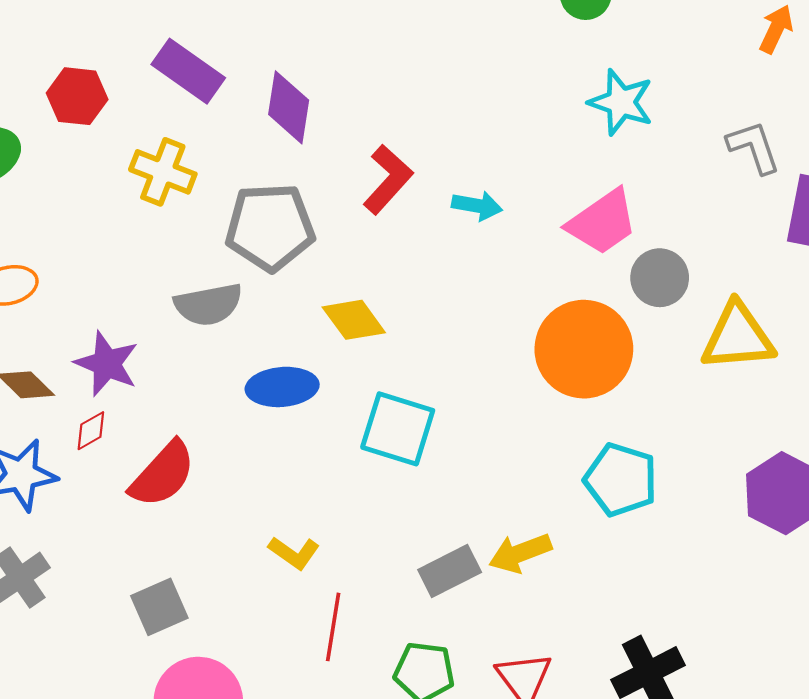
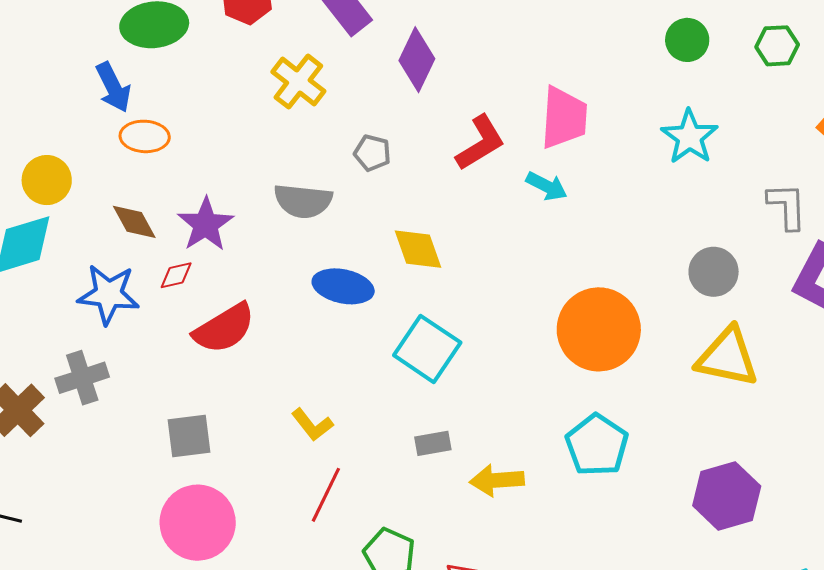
pink trapezoid: (602, 222) -> (564, 118), moved, turned -68
gray pentagon: (270, 227) -> (372, 153), size x0.5
gray circle: (660, 278) -> (714, 272), moved
gray rectangle: (450, 571) -> (433, 443), moved, size x0.7

